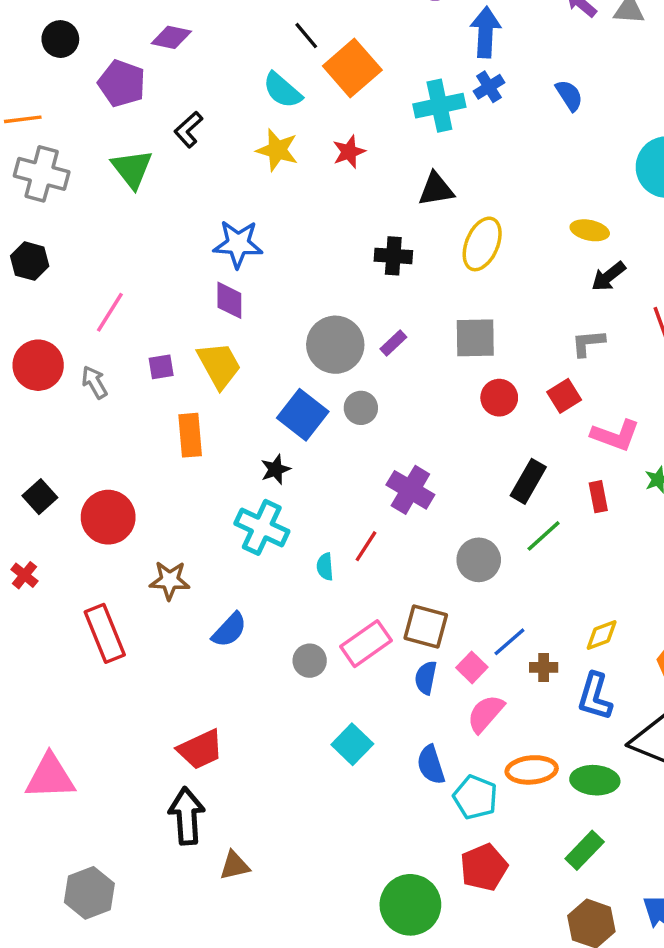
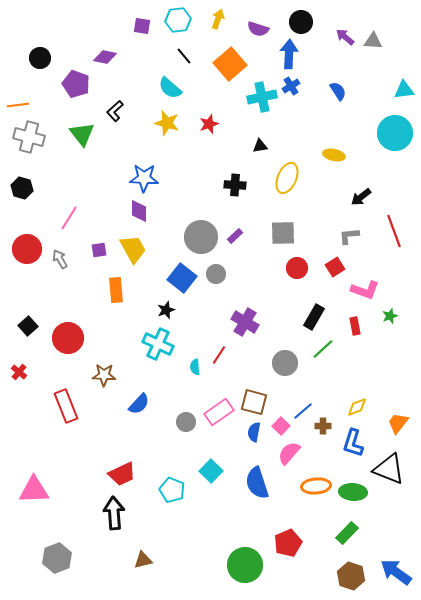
orange square: (352, 68) -> (230, 64), moved
black triangle: (436, 189) -> (260, 146), size x0.7
yellow ellipse: (590, 230) -> (334, 155), moved
blue semicircle: (431, 765) -> (257, 483), size x1.4
cyan pentagon: (475, 797) -> (172, 490), moved
brown triangle: (235, 866) -> (143, 560), moved

